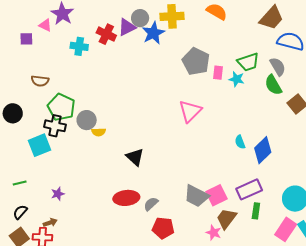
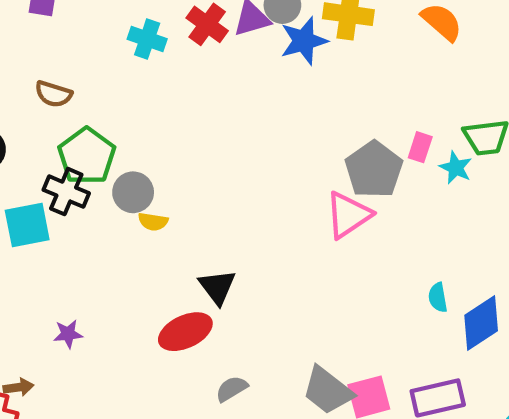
gray pentagon: (196, 61) -> (374, 169), moved
purple star: (58, 194) -> (68, 334), moved
red ellipse: (126, 198) -> (185, 332), moved, turned -30

